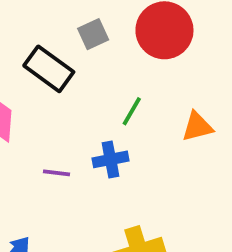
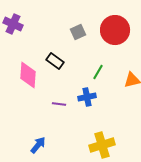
black rectangle: (49, 69) -> (55, 61), moved, size x0.7

